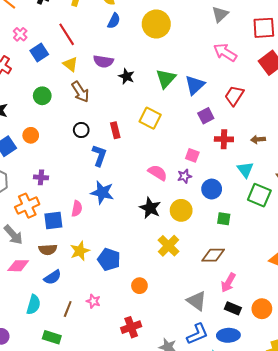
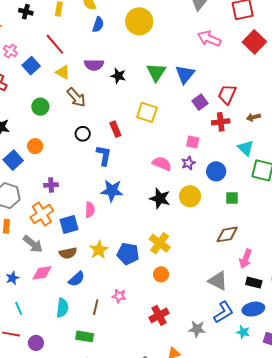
red trapezoid: (234, 96) -> (227, 94), moved
yellow cross: (169, 246) -> (160, 243), moved

